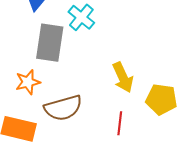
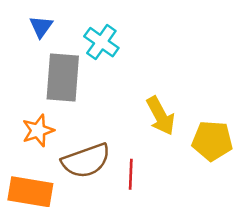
red line: (120, 123) -> (131, 174), moved

